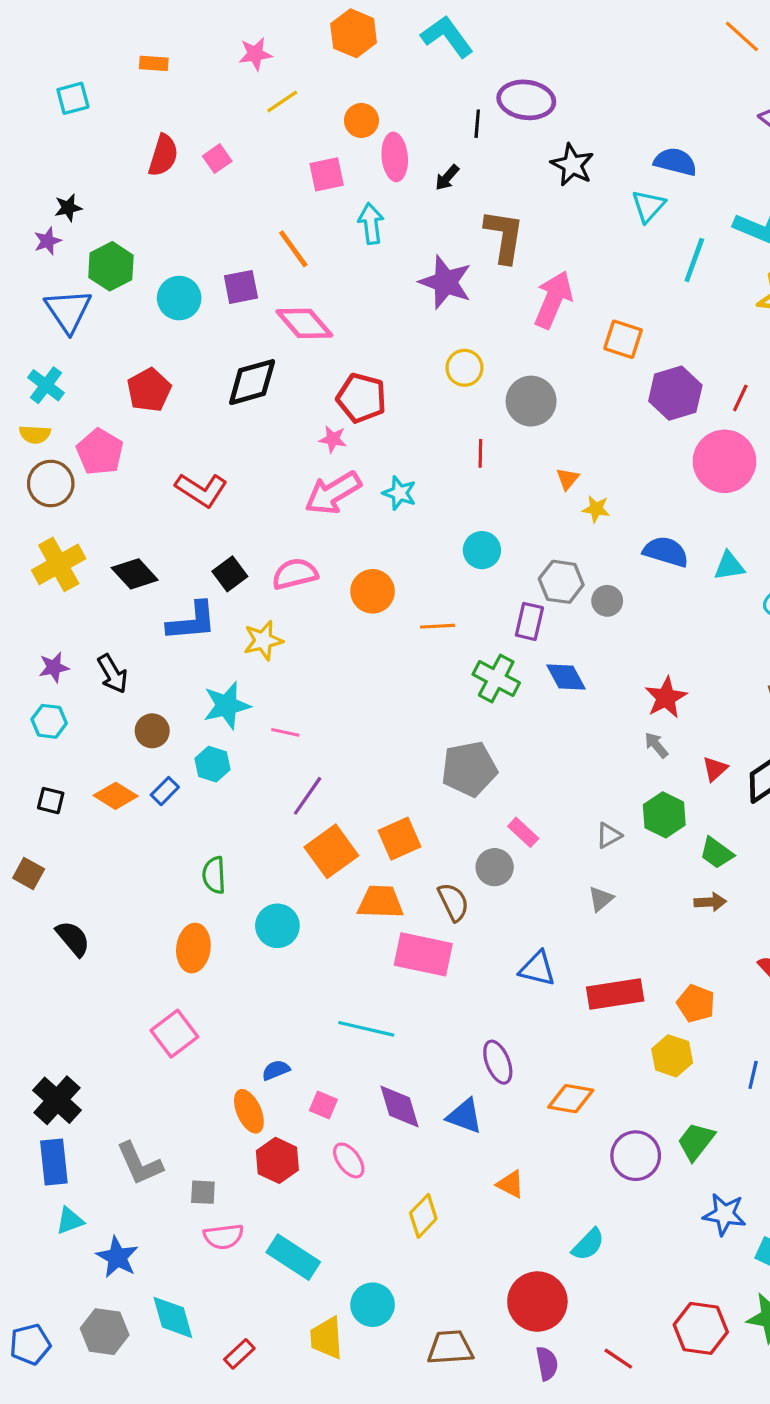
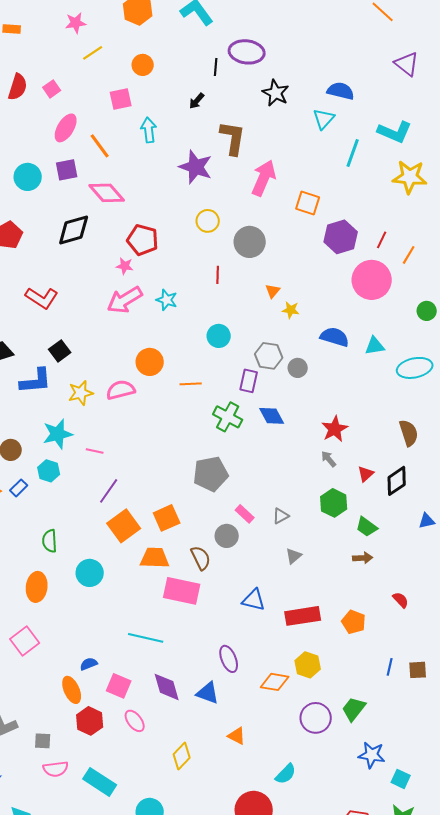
pink ellipse: (395, 157) -> (66, 128), moved, turned 36
pink semicircle: (295, 574) -> (121, 390), moved
gray triangle: (609, 835) -> (281, 516), moved
yellow hexagon: (672, 1056) -> (308, 665), moved
pink square: (323, 1105) -> (119, 686), size x1.4

